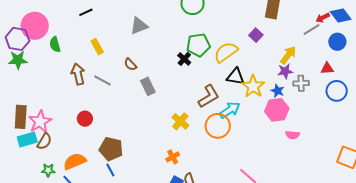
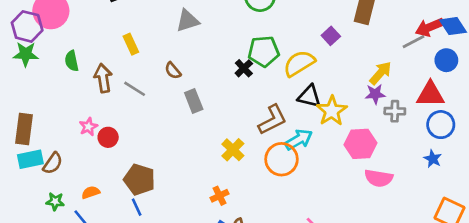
red arrow: (323, 18) -> (429, 27), size x1.5
purple square: (256, 35) -> (331, 36), moved
green semicircle: (55, 44) -> (72, 61), moved
red triangle: (327, 68) -> (430, 94), size x1.6
blue star: (278, 91) -> (433, 159), moved
pink star: (40, 122) -> (88, 127), moved, size x0.6
pink semicircle: (292, 135) -> (379, 178), size x1.5
orange semicircle: (75, 161) -> (91, 192), size x0.6

